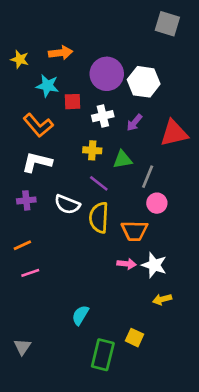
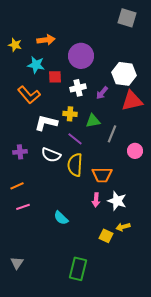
white hexagon: (144, 82) -> (124, 74), moved
white L-shape: (37, 162) -> (46, 123), moved
pink circle: (157, 203) -> (135, 151), moved
pink arrow: (127, 264) -> (96, 200), turned 88
cyan semicircle: (80, 315) -> (61, 218), moved, turned -77
yellow square: (134, 338) -> (106, 236), moved

